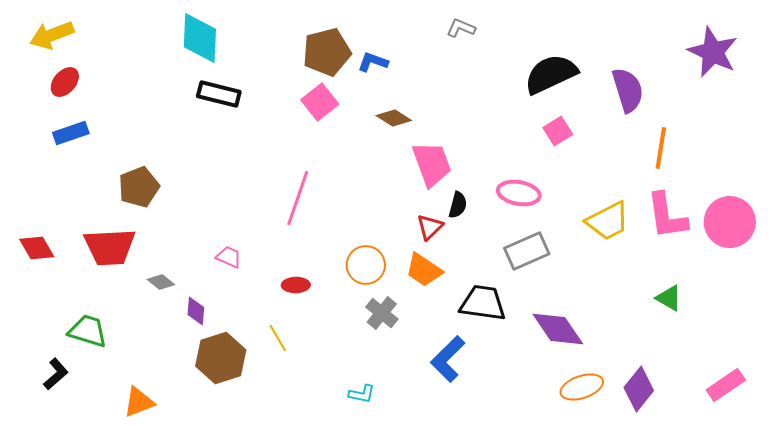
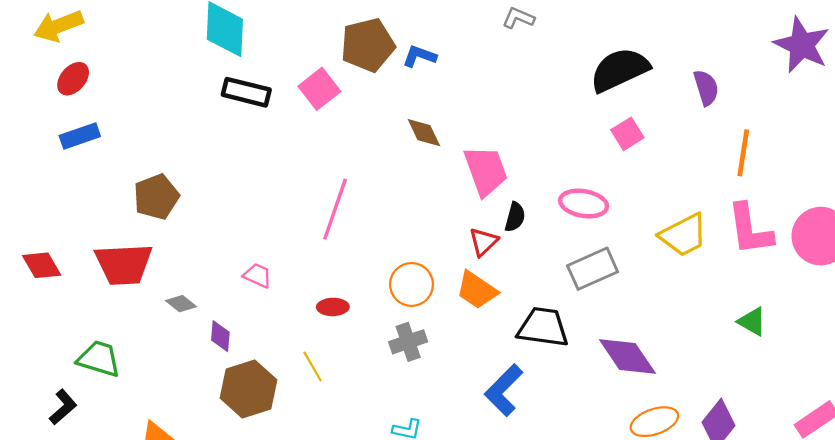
purple semicircle: (628, 90) -> (706, 88), size x0.7
pink square: (320, 102) -> (319, 89), moved
brown diamond: (394, 118) -> (424, 133), moved, turned 32
gray cross: (382, 313) -> (408, 342), moved, turned 32

